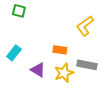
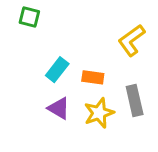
cyan rectangle: (14, 53) -> (57, 70), moved
gray rectangle: (87, 65) -> (135, 101), turned 66

